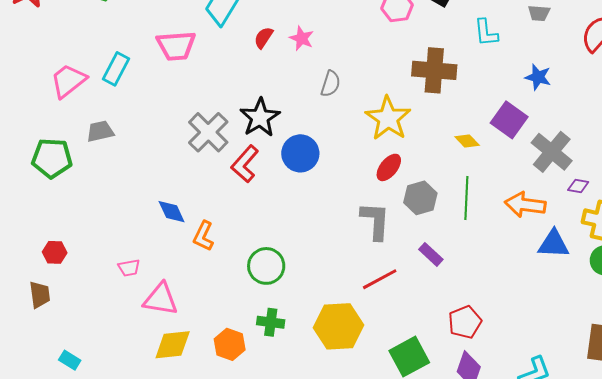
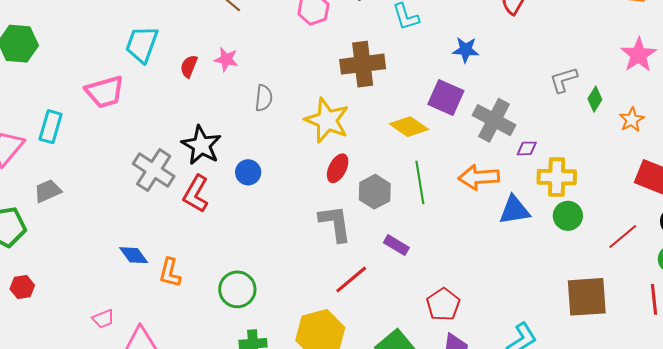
yellow diamond: (467, 141) -> (409, 127), size x1.5
blue circle: (300, 153) -> (248, 172), size x0.7
red hexagon: (55, 252) -> (22, 287), moved

